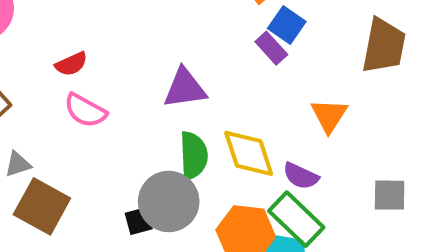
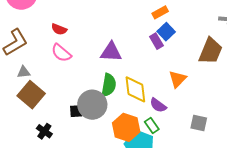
red semicircle: (71, 64) -> (59, 29), turned 35
green rectangle: (296, 219) -> (152, 125), size x0.6

